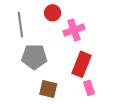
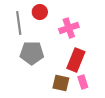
red circle: (53, 13) -> (40, 12), moved
brown square: (48, 89) -> (61, 83), moved

